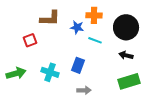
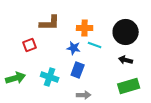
orange cross: (94, 15) -> (85, 28), moved
blue star: (77, 27) -> (74, 48), moved

